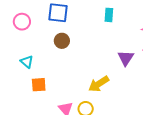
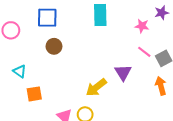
cyan rectangle: (109, 15) -> (100, 15), size x1.5
purple triangle: (126, 58) -> (123, 72), moved

